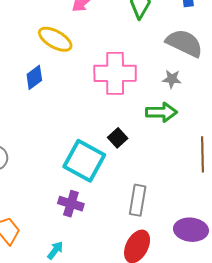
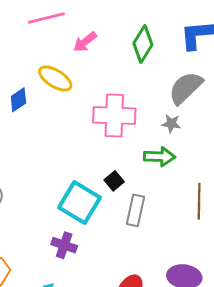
gray semicircle: (184, 43) -> (186, 88), turned -72
blue diamond: (34, 77) -> (18, 100), moved
gray rectangle: (138, 200) -> (135, 210), moved

